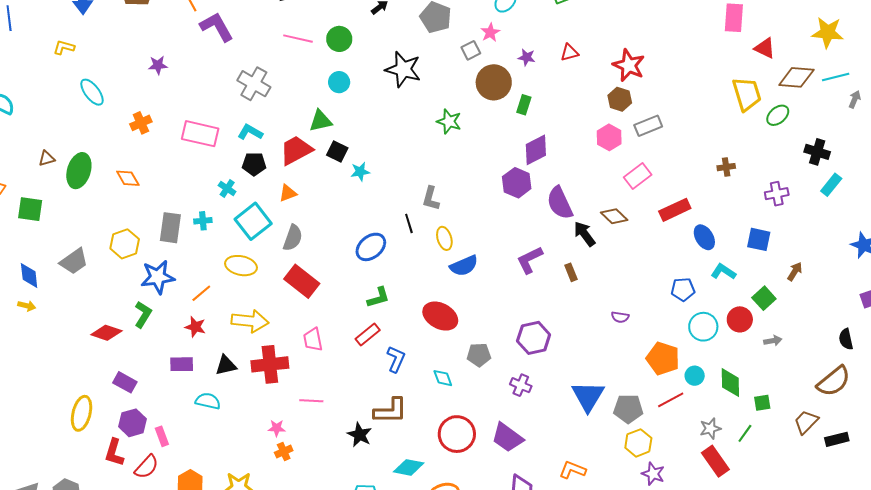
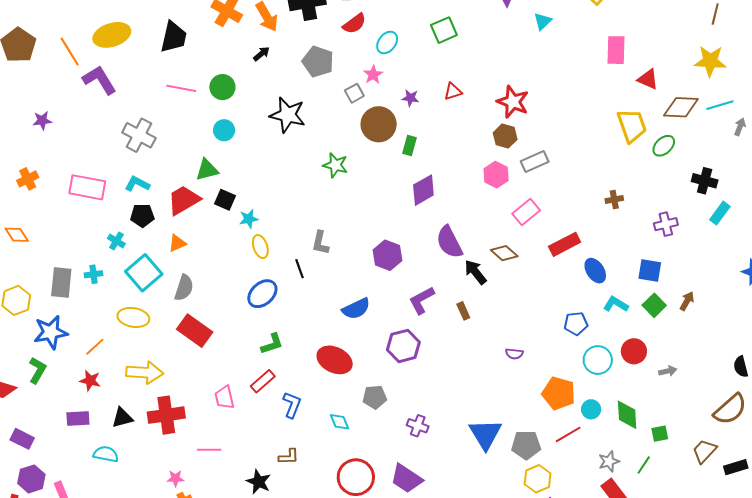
purple hexagon: (517, 183) -> (388, 255), moved
yellow ellipse: (444, 238) -> (260, 247), moved
green square: (764, 298) -> (654, 305), moved
purple hexagon: (534, 338) -> (403, 346), moved
pink trapezoid: (313, 339) -> (224, 397), moved
brown L-shape: (391, 411) -> (289, 457), size x0.6

